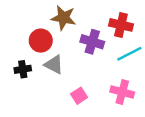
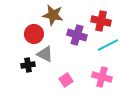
black cross: (23, 69) -> (28, 65), moved

